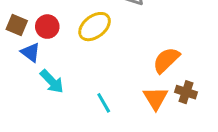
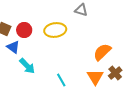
yellow ellipse: (95, 27) -> (55, 30), turned 30
brown cross: (186, 92) -> (115, 73), turned 32

